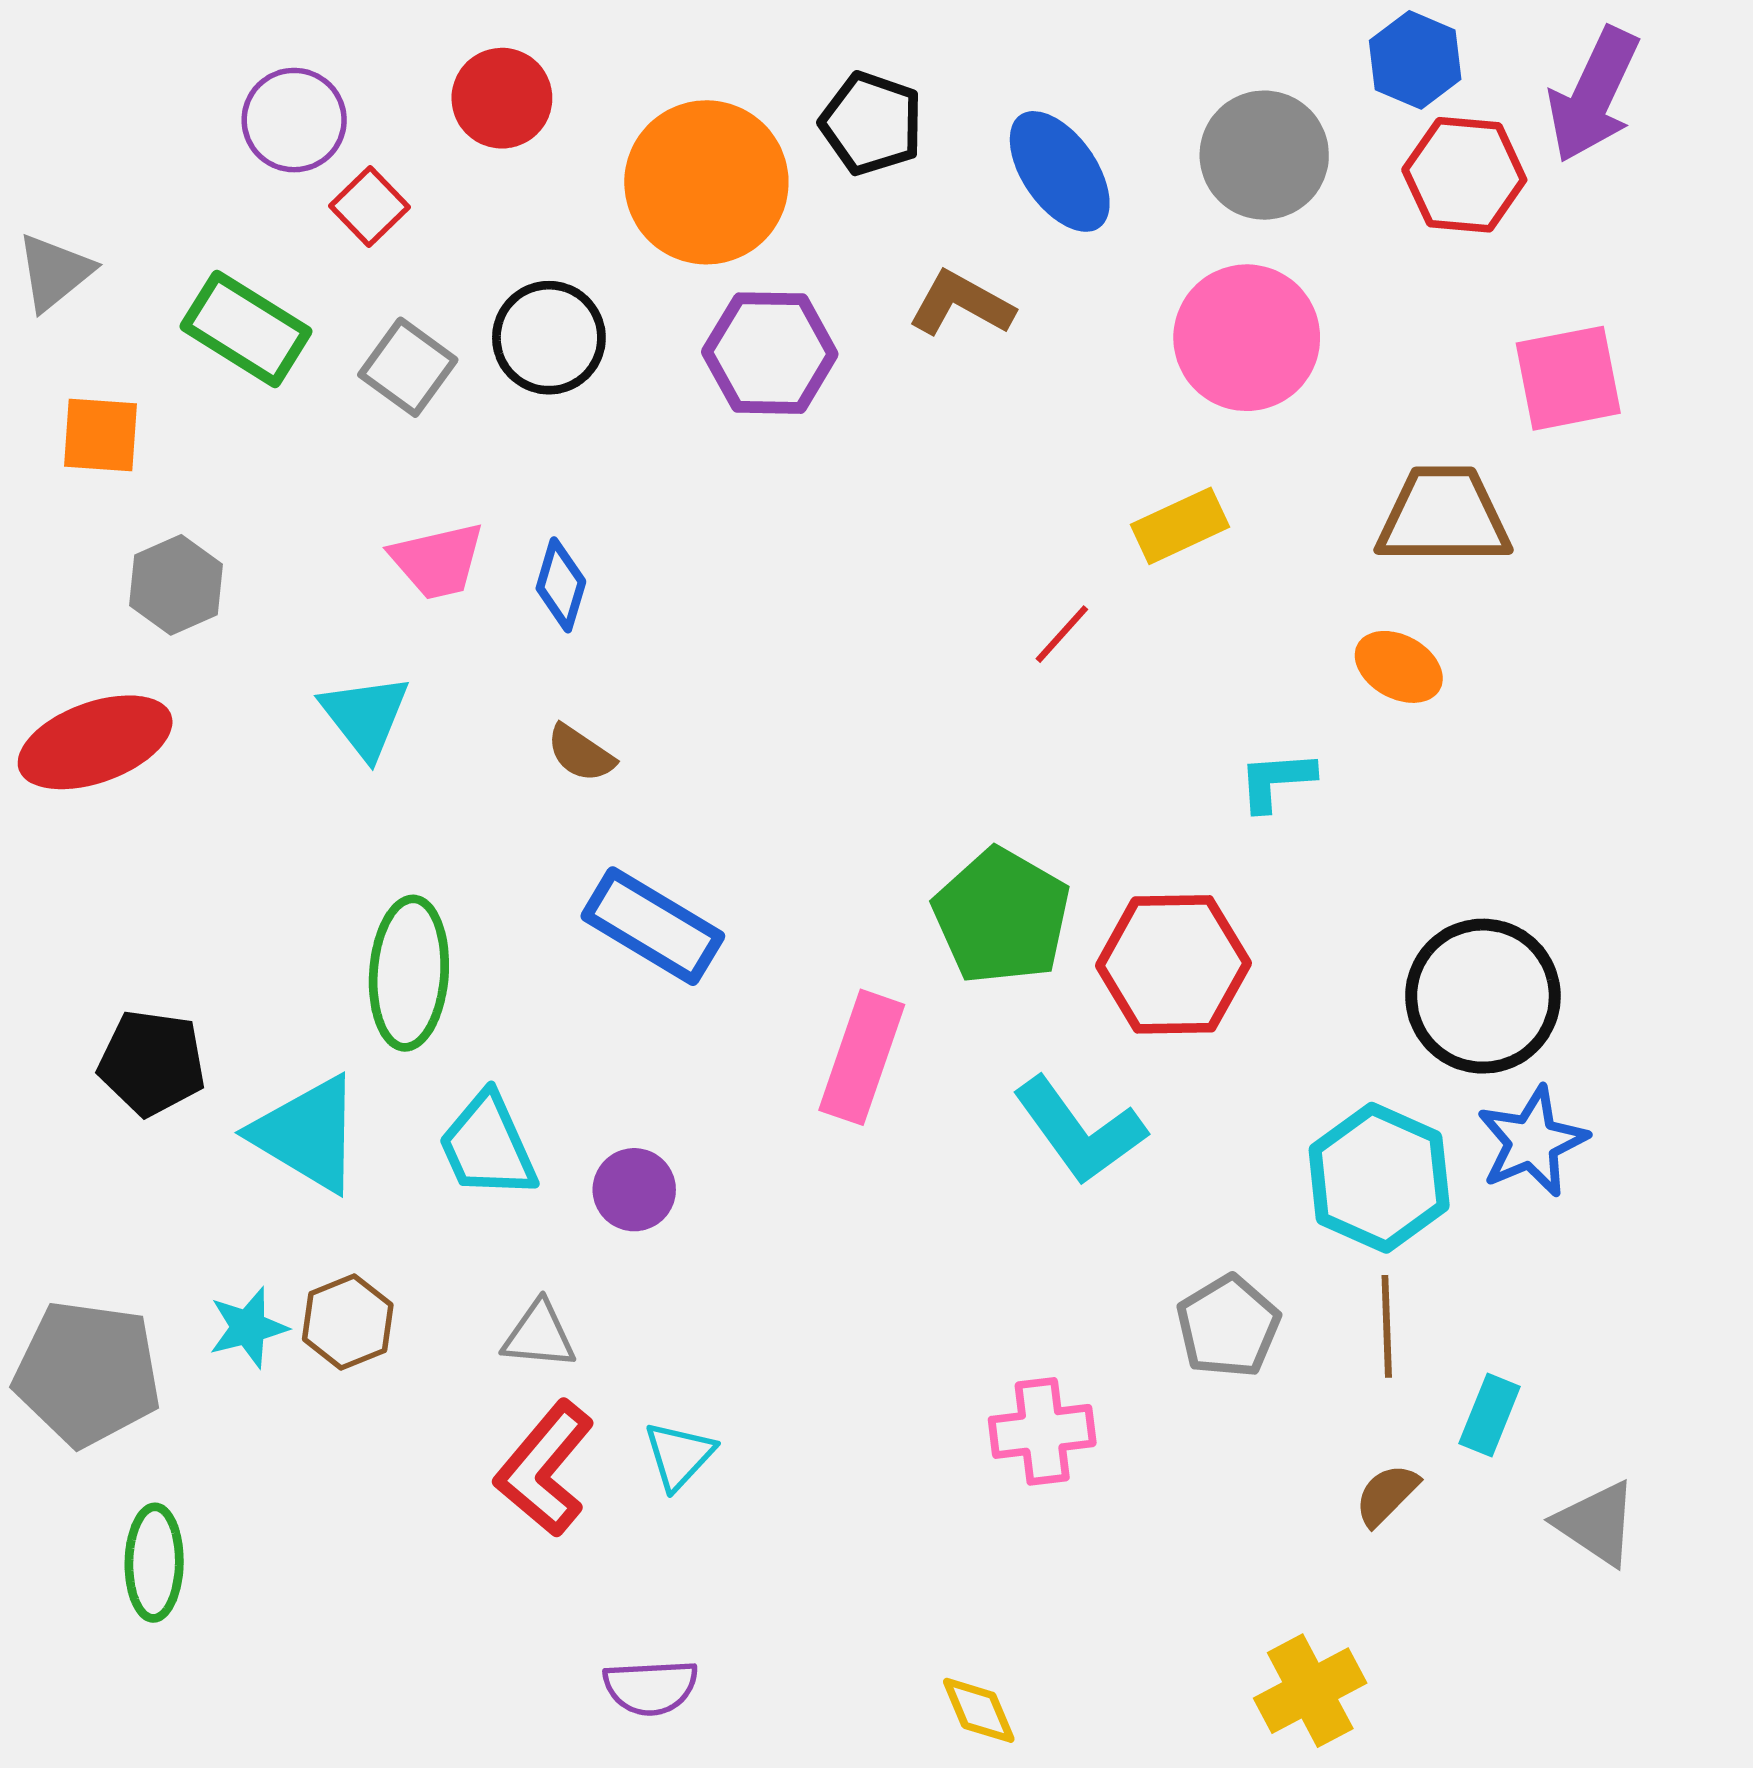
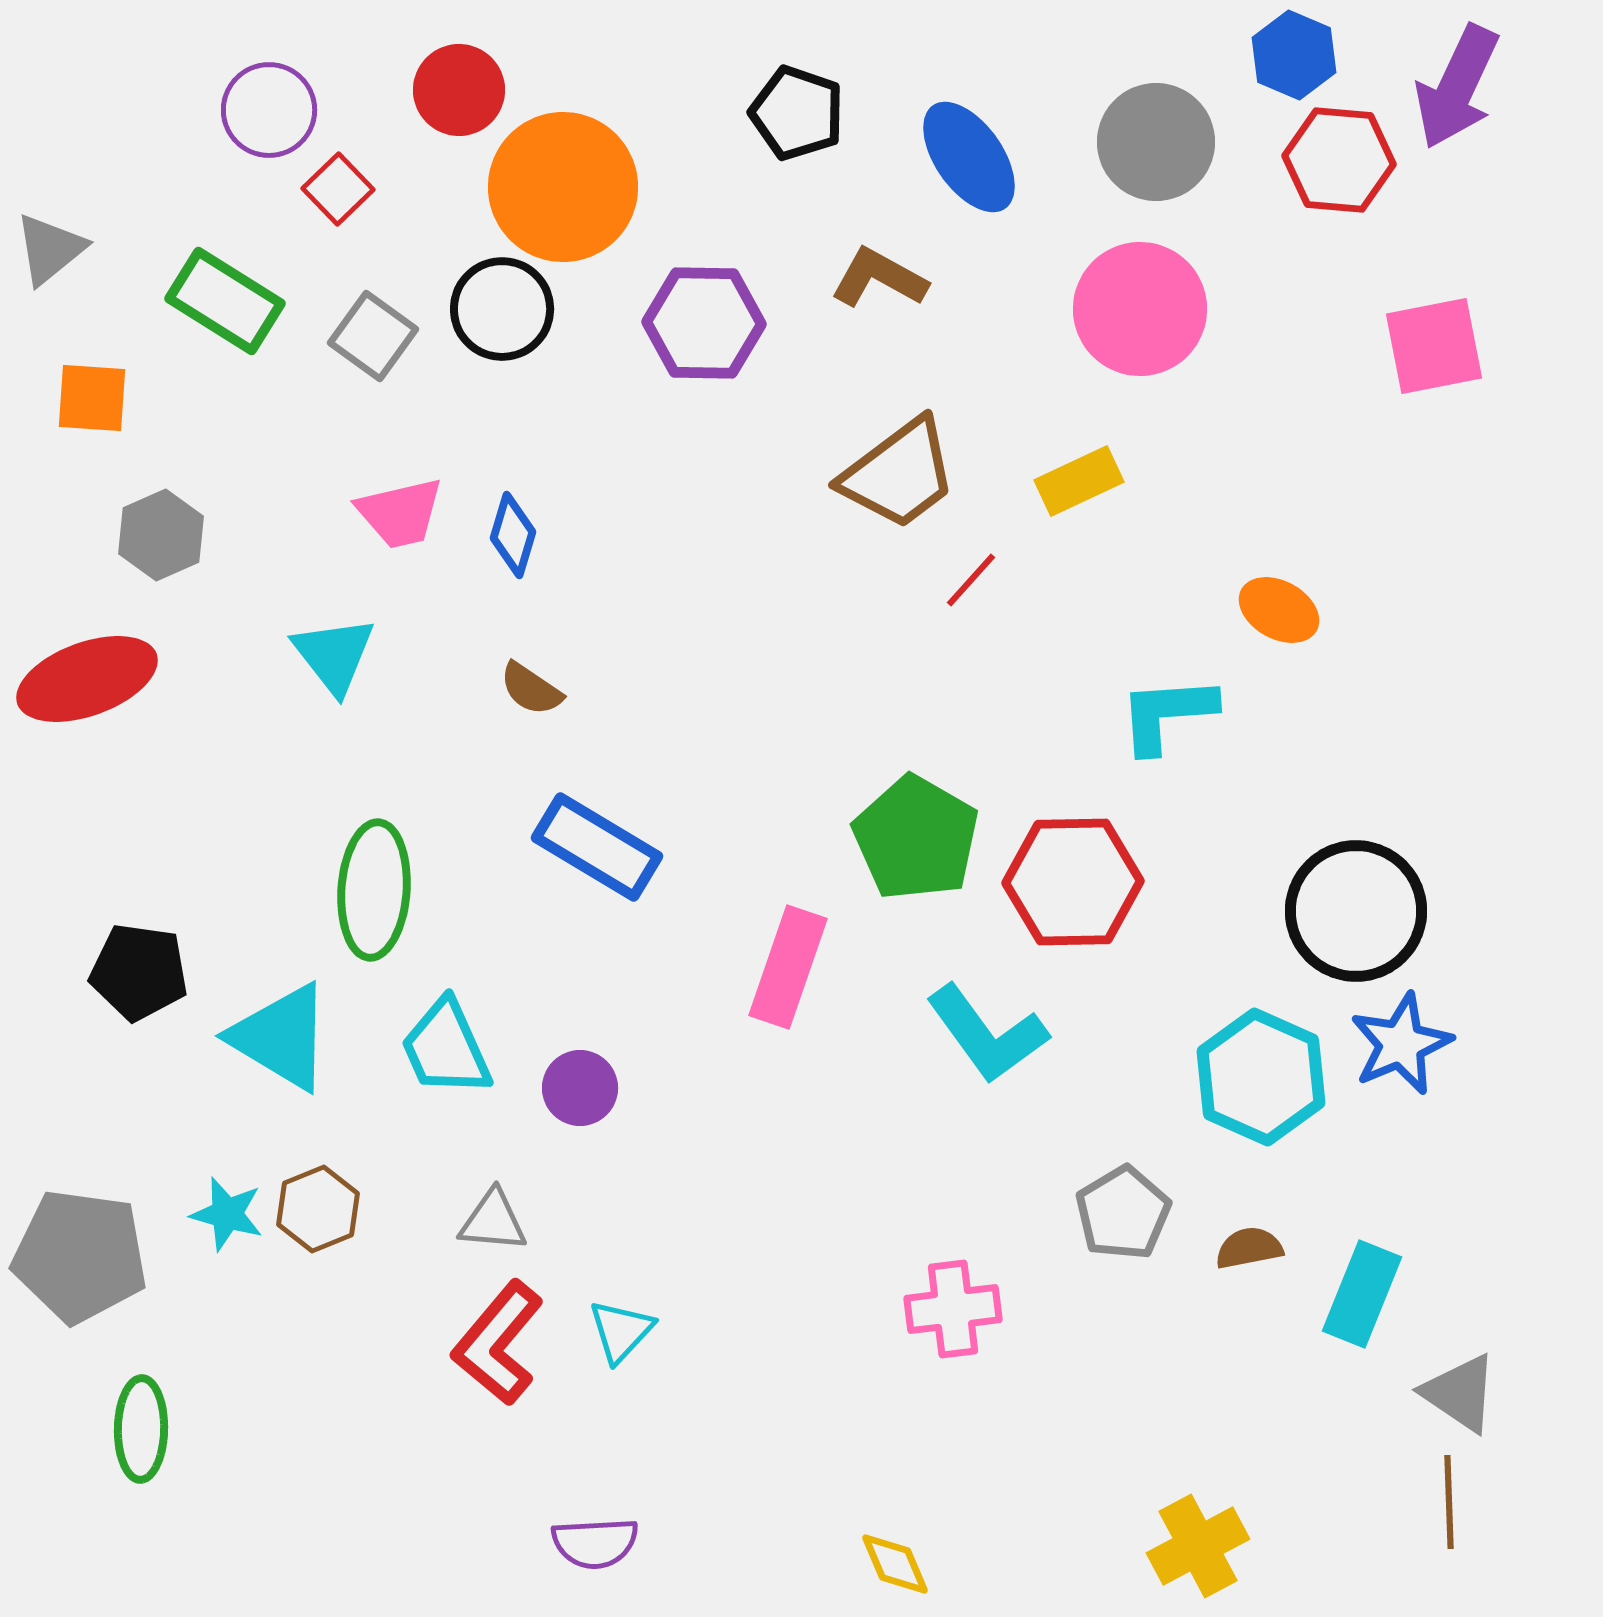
orange circle: (706, 182) -> (563, 187), moved
brown trapezoid: (1444, 516) -> (899, 474), moved, turned 143
cyan L-shape: (1276, 781) -> (1167, 714), size x1.4
brown line: (1387, 1326) -> (1449, 1502), moved
cyan star: (248, 1327) -> (227, 1214), turned 30
cyan rectangle: (1490, 1415) -> (1362, 1294), size x1.4
brown semicircle: (1387, 1495) -> (1249, 1248), moved, turned 34

